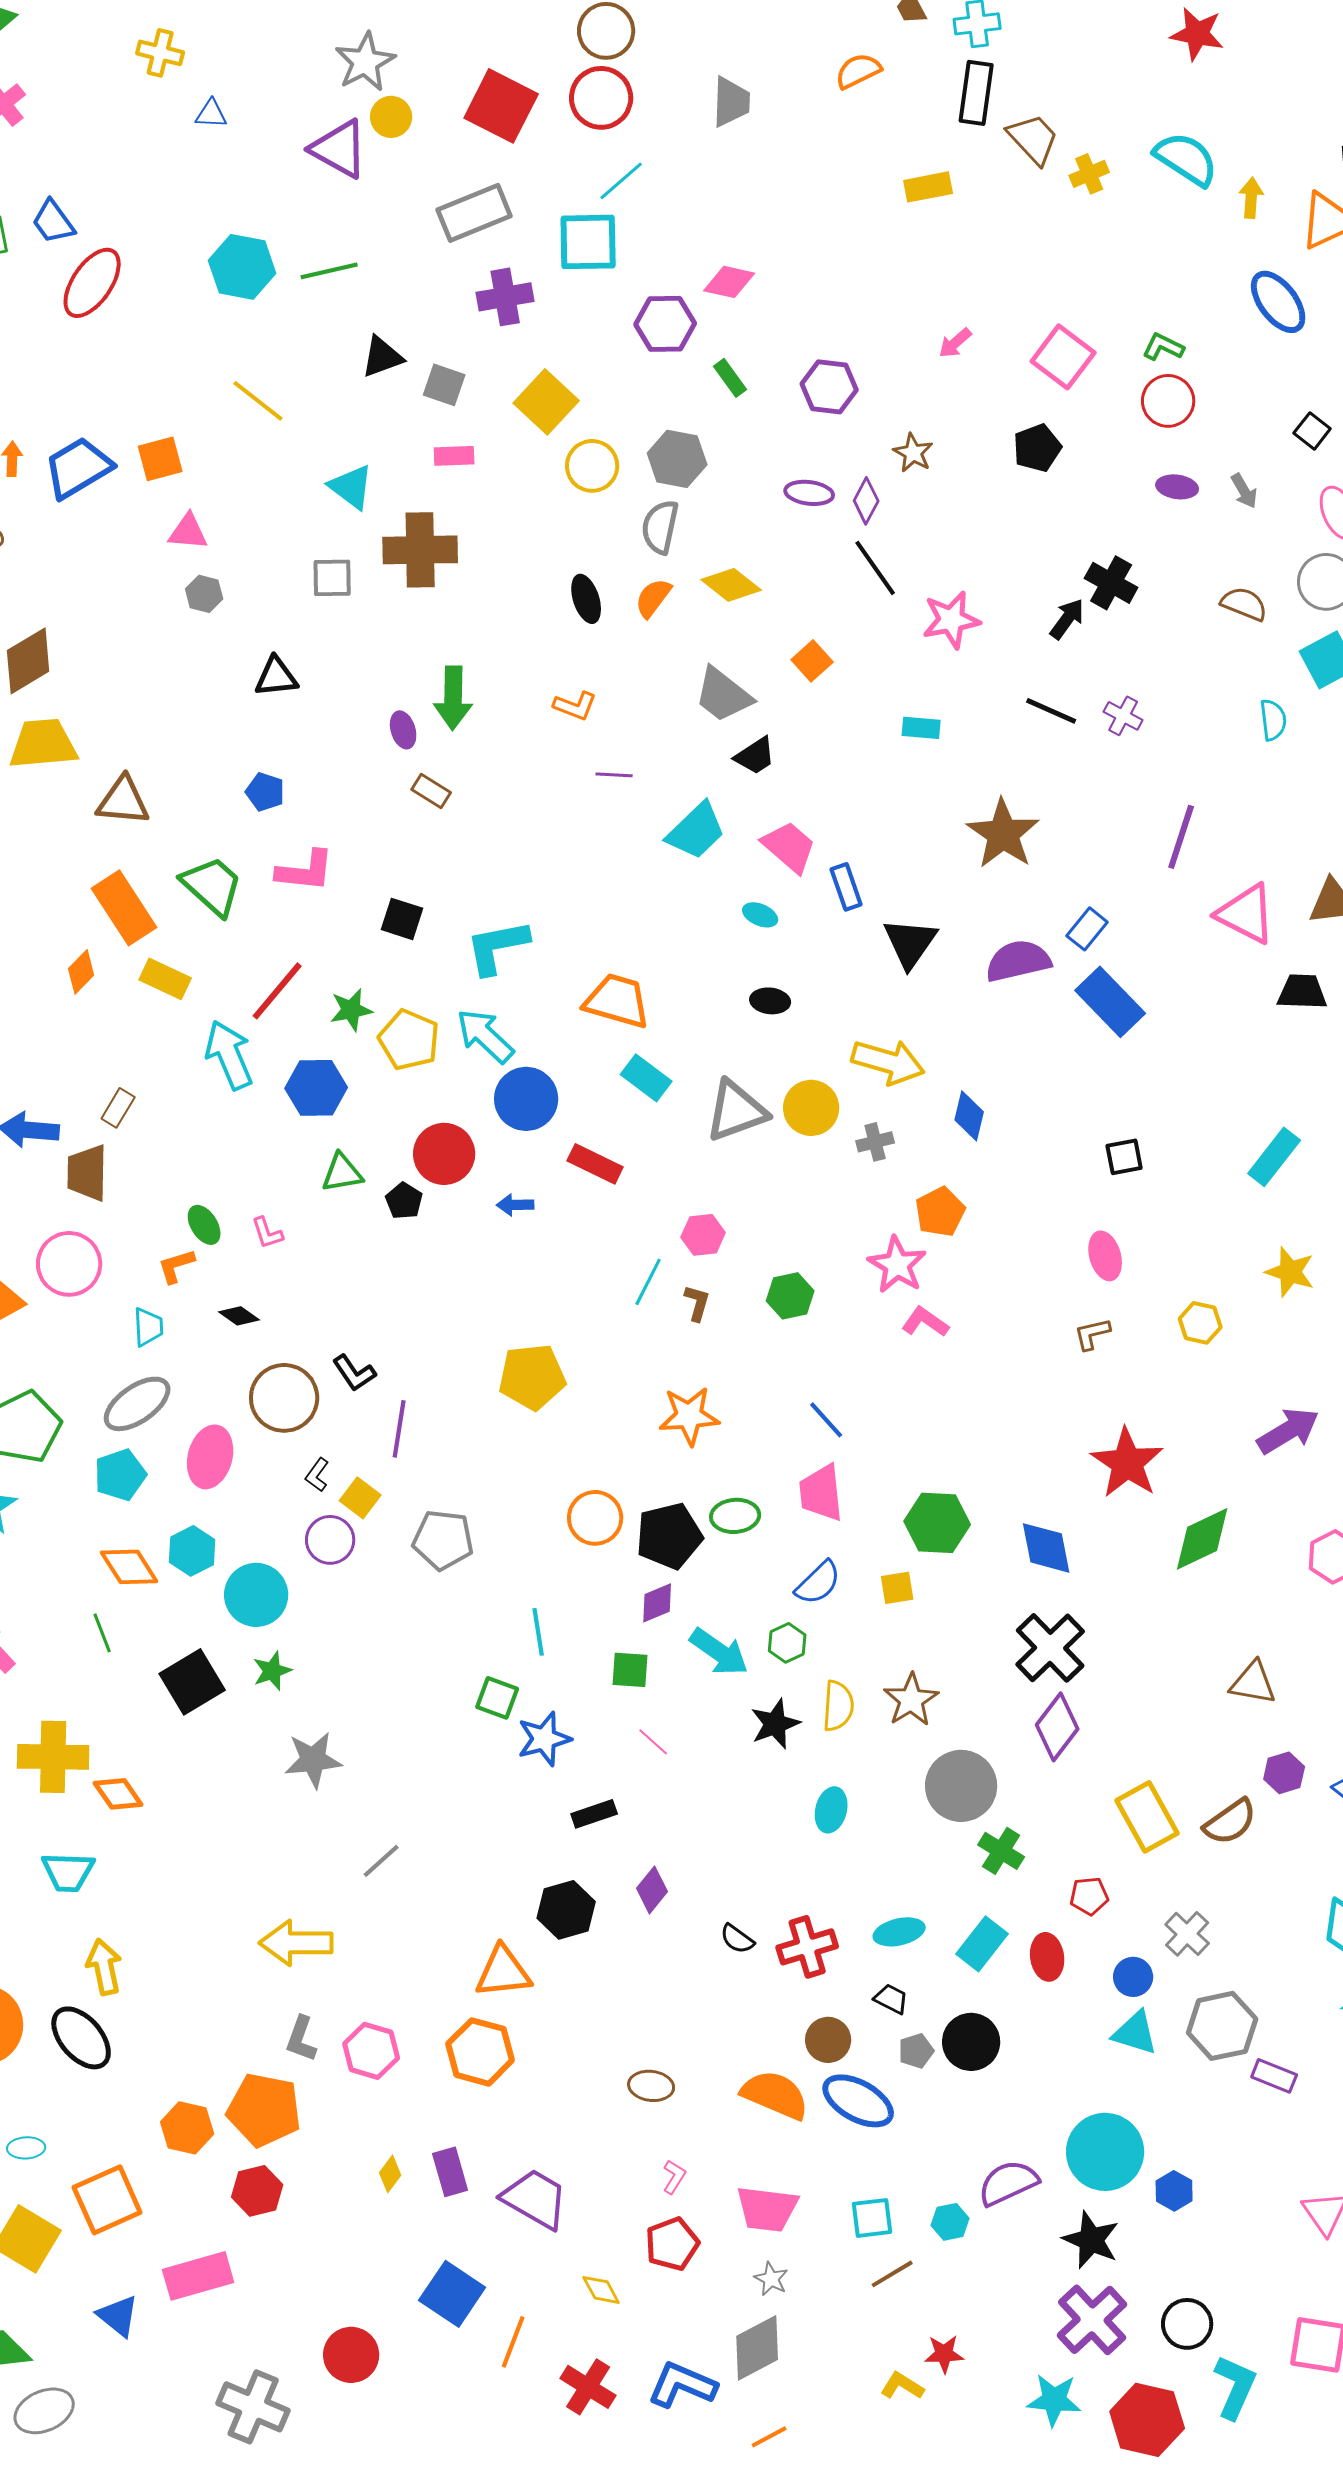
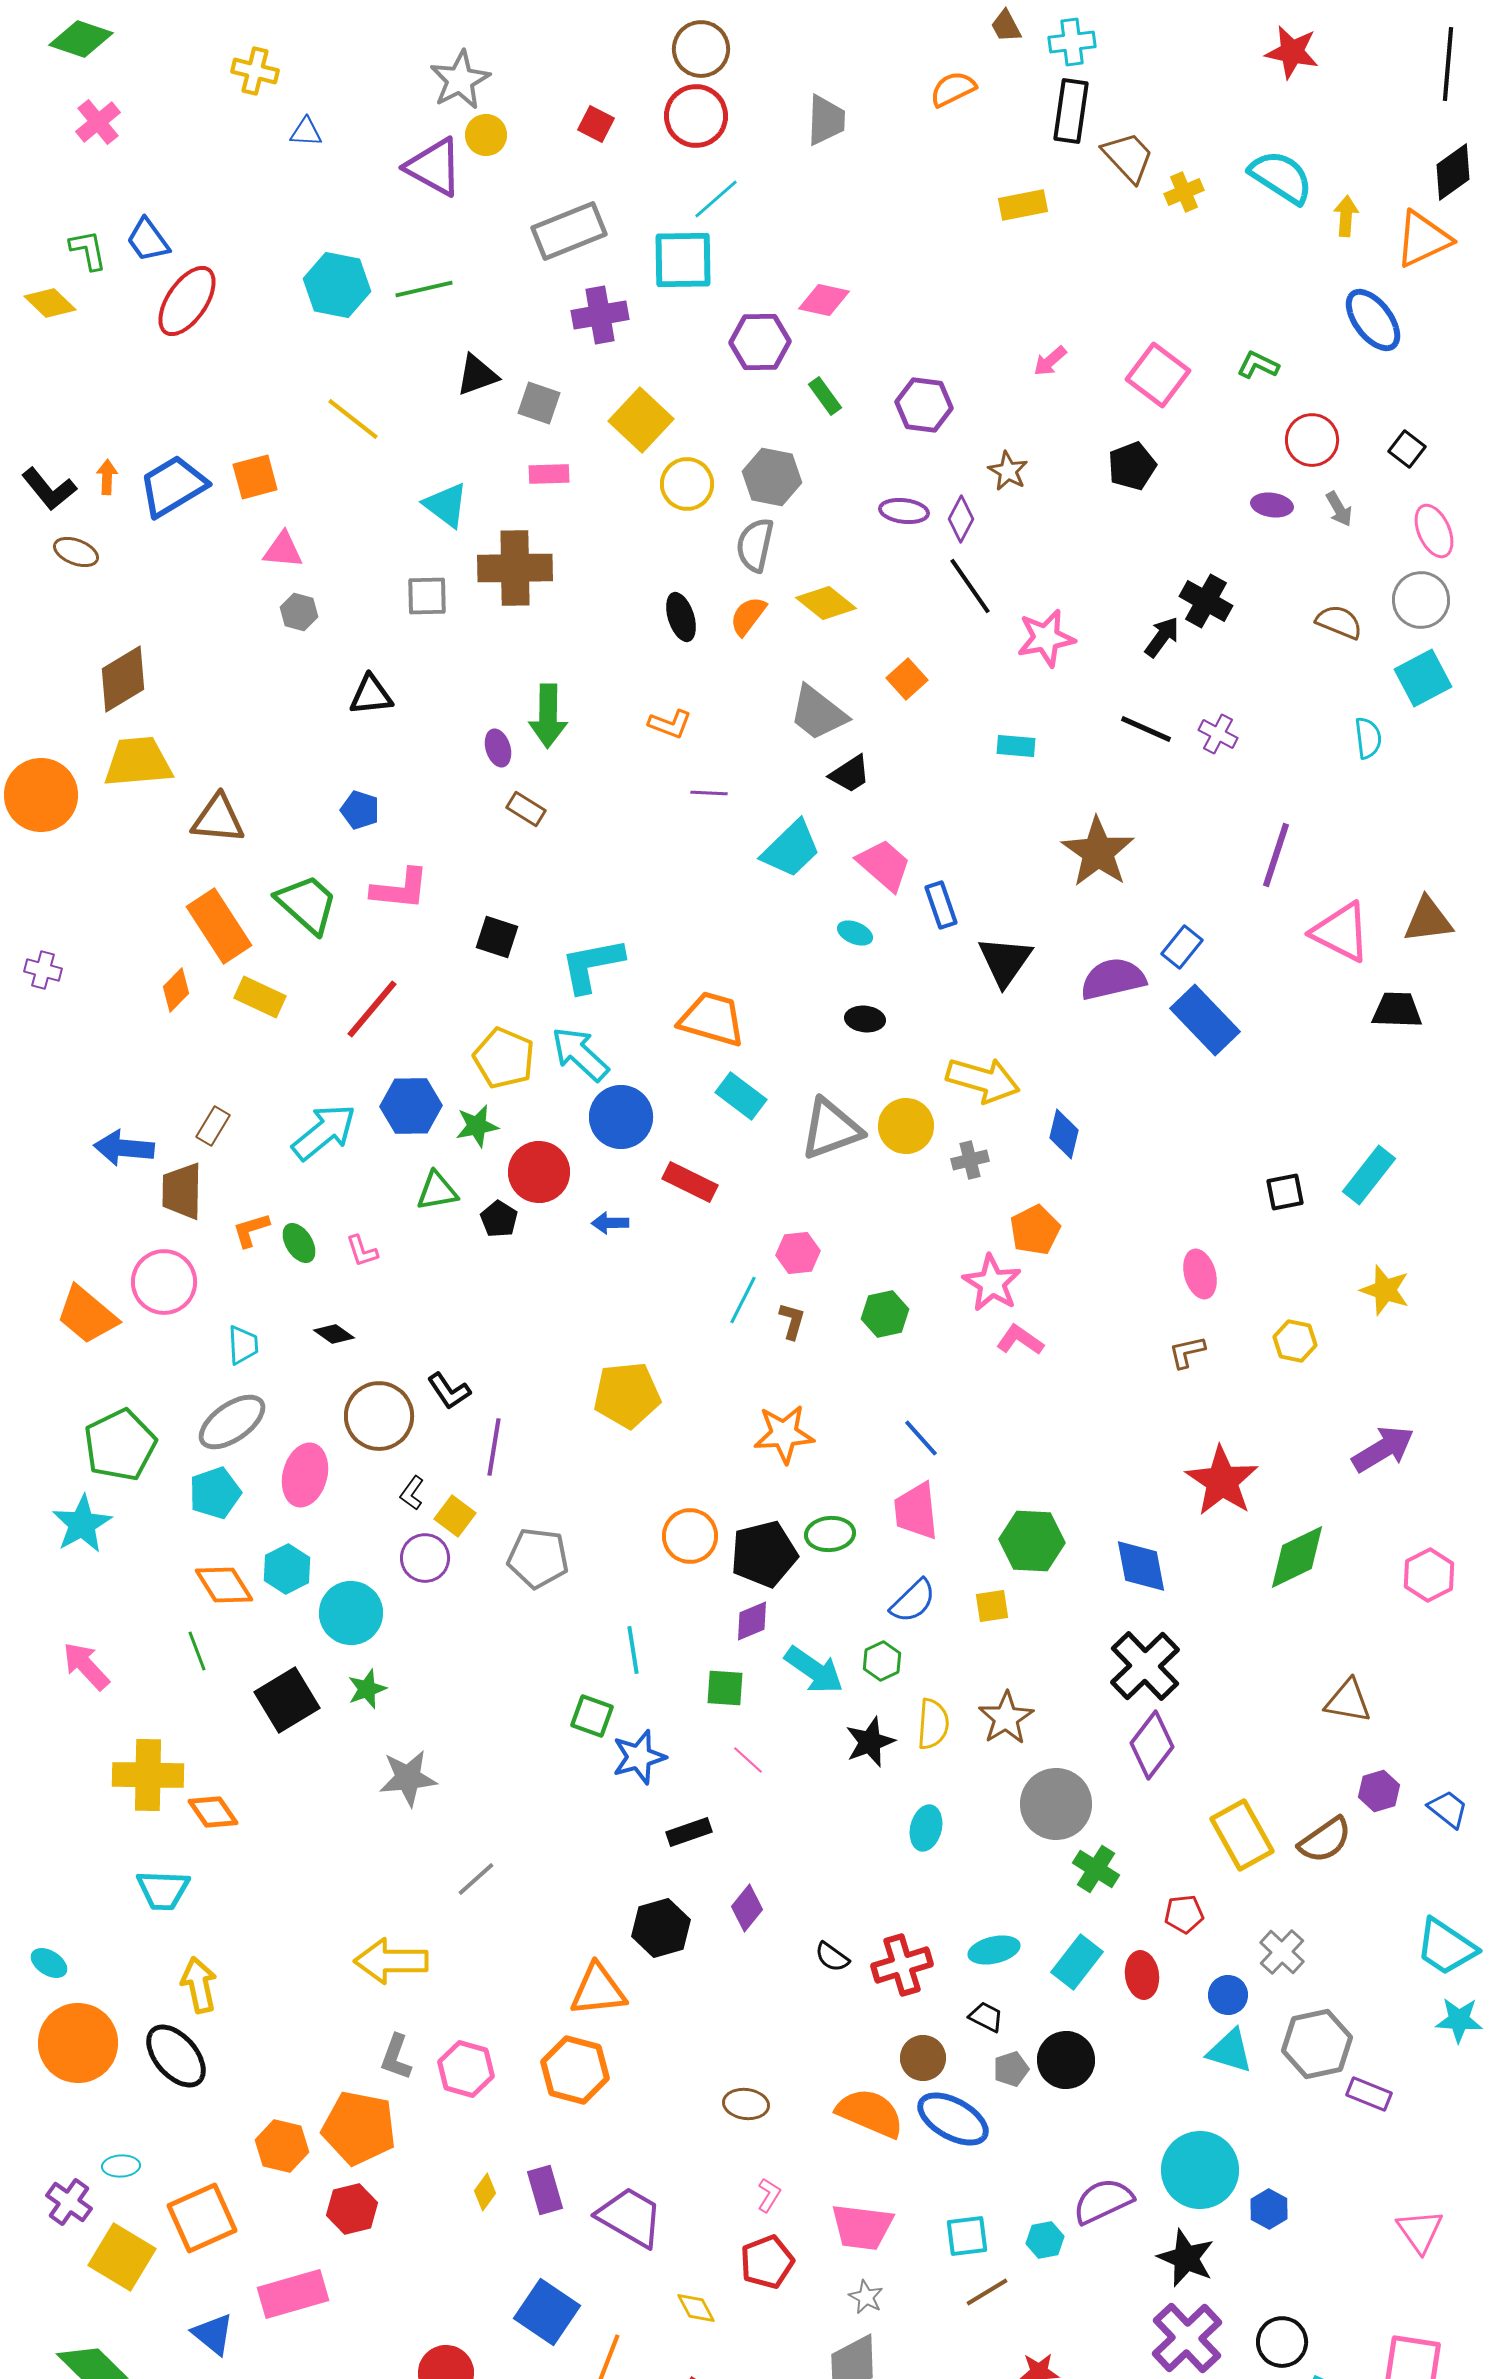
red square: (501, 106) -> (596, 124), size x0.5
red circle: (1168, 401) -> (1312, 440), moved
green star: (351, 1010) -> (477, 1126), moved
cyan arrow: (229, 1055) -> (324, 1132), moved, turned 74
black square: (1124, 1157) -> (1285, 1192), moved
orange L-shape: (176, 1266) -> (251, 1230), moved

